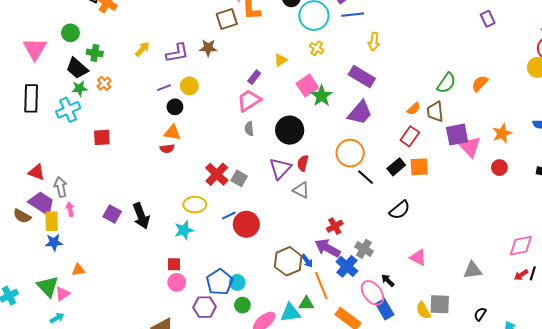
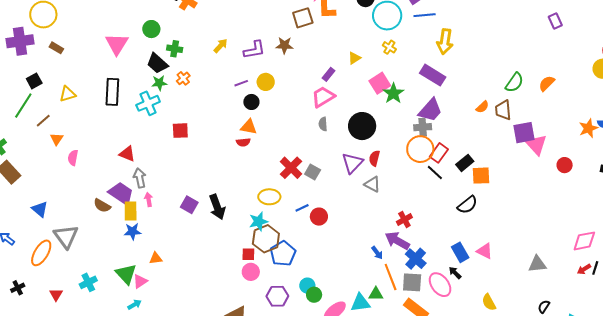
yellow arrow: (374, 42) -> (445, 42), size x1.4
orange star: (502, 133) -> (588, 128), moved
red rectangle: (410, 136) -> (439, 153), moved
orange square: (419, 167) -> (481, 176), moved
red triangle: (37, 172) -> (127, 154), moved
red circle: (246, 224) -> (319, 217), size x0.7
gray cross: (364, 249) -> (423, 127), moved, turned -36
brown hexagon: (288, 261) -> (266, 239), moved
blue pentagon: (220, 282) -> (283, 253), moved
cyan circle: (237, 282) -> (307, 286), moved
gray square: (440, 304) -> (412, 282), moved
blue rectangle: (385, 309) -> (460, 252), moved

